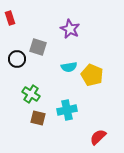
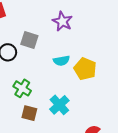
cyan cross: (67, 110) -> (59, 105), turned -30

